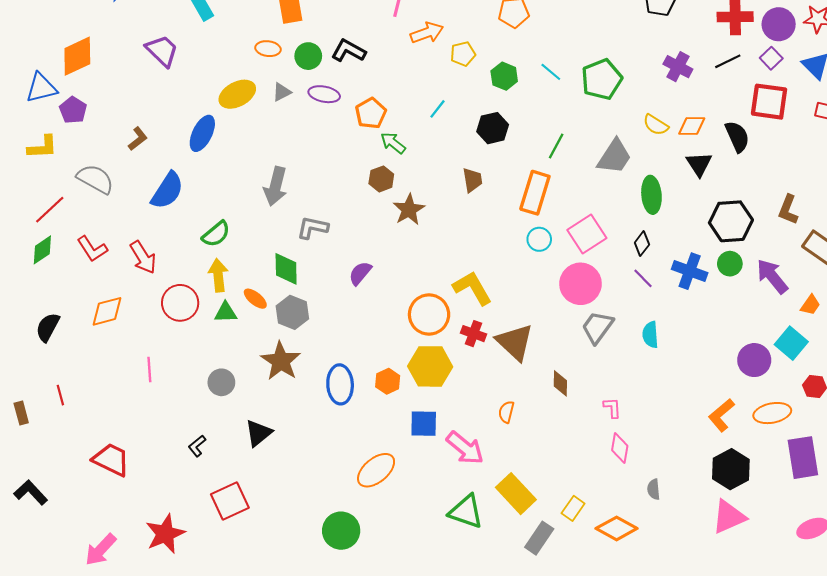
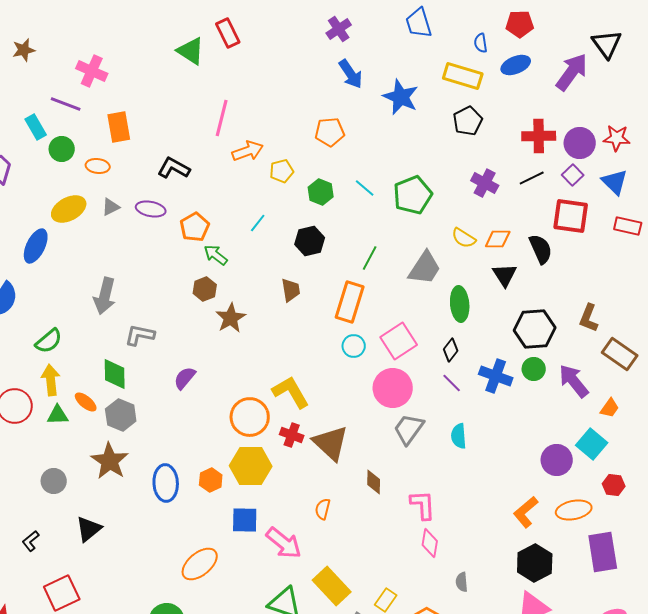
green circle: (308, 56) -> (62, 149), moved
pink L-shape: (612, 408) -> (423, 505), size x1.5

